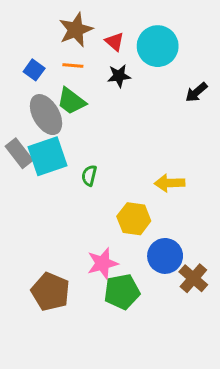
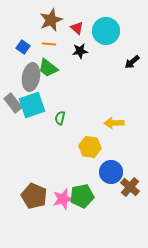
gray ellipse: (46, 115) -> (31, 77), turned 40
pink star: (103, 263) -> (63, 199), moved

